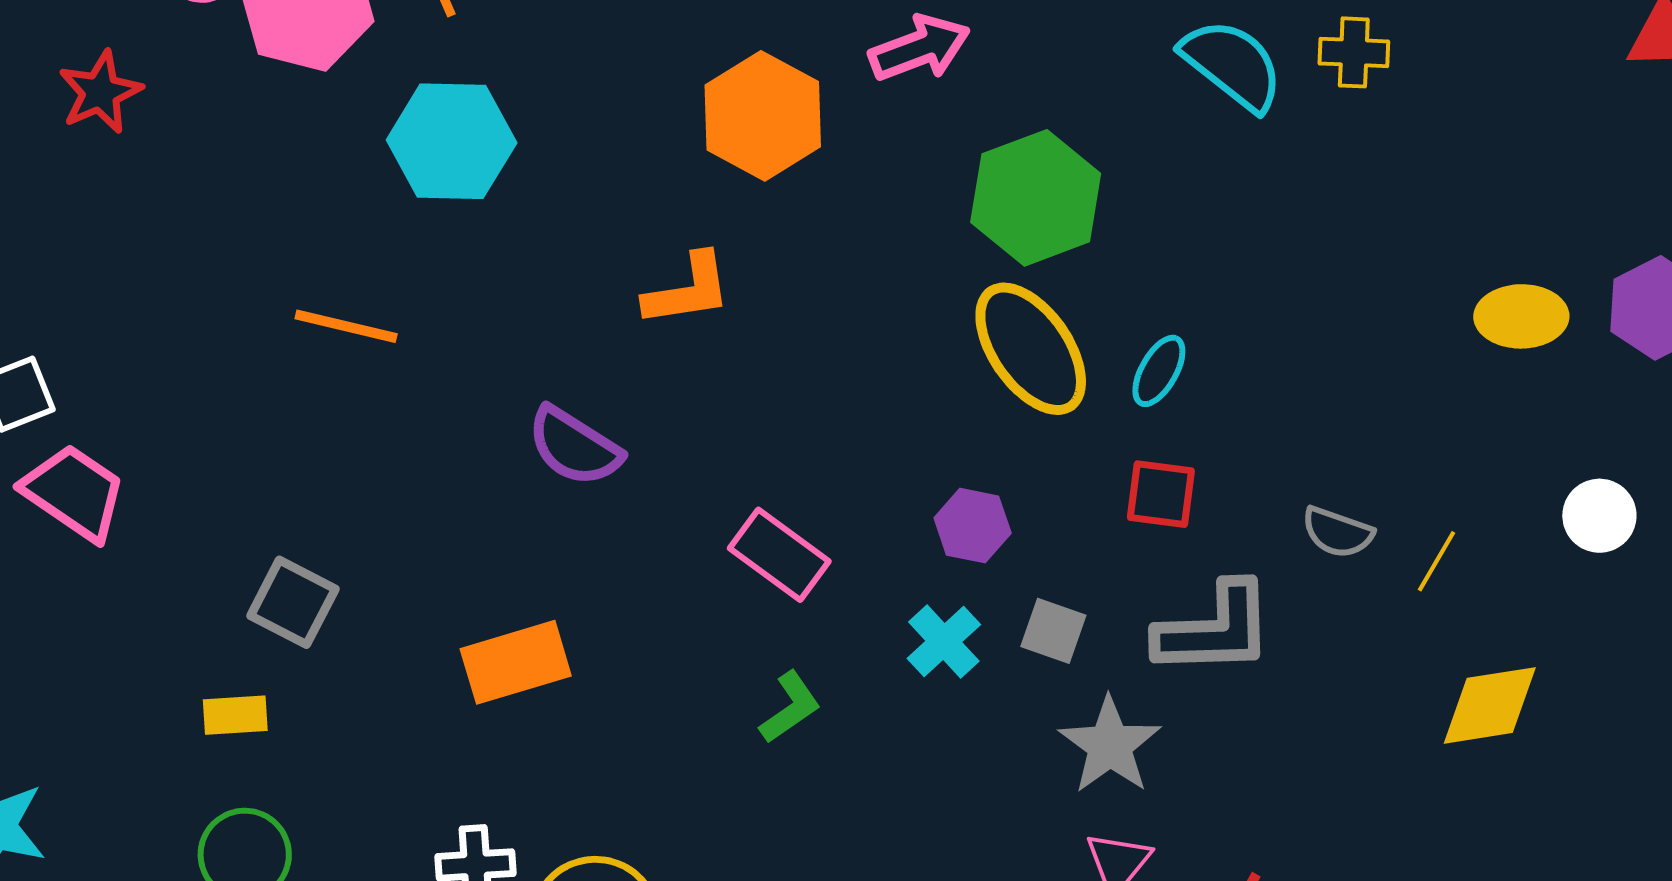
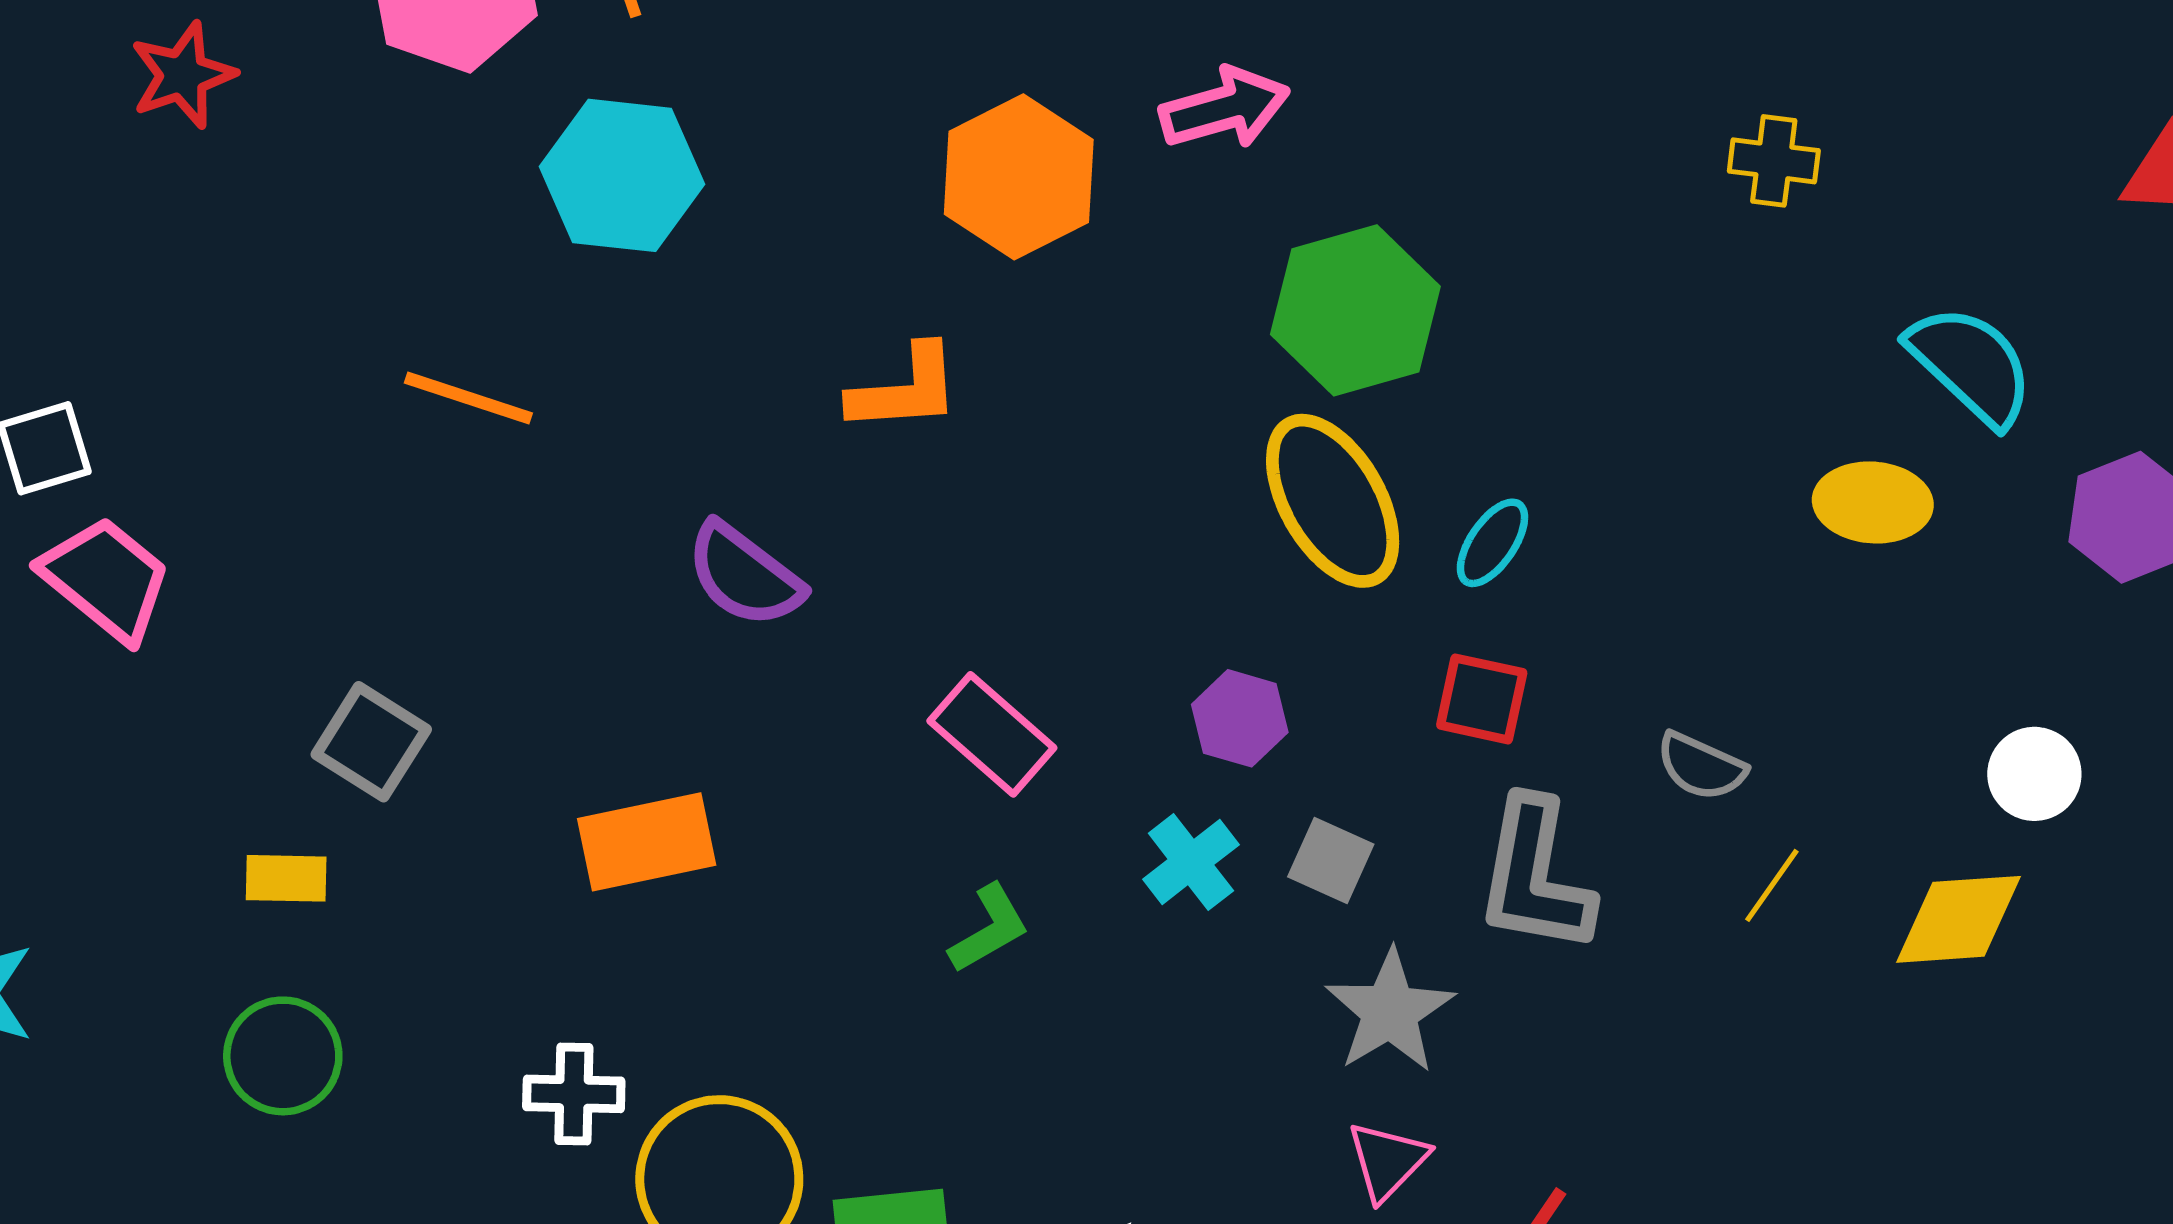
cyan semicircle: (1232, 65) -> (1971, 365), moved
yellow ellipse: (1521, 316) -> (1873, 502), moved
yellow line: (1436, 561) -> (1772, 885), moved
gray L-shape: (1215, 629) -> (1535, 876), turned 97
yellow diamond: (1490, 705) -> (1958, 919), moved

